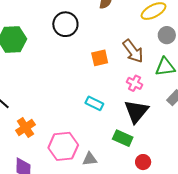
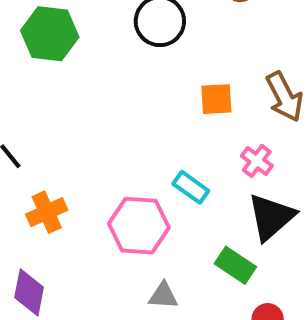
pink cross: (135, 83) -> (257, 161), moved
pink hexagon: (63, 146) -> (139, 226), moved

